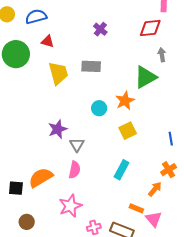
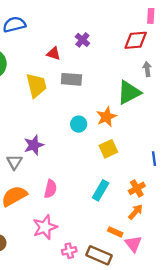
red triangle: (48, 41) -> (54, 54), moved
gray triangle: (77, 145) -> (14, 162), moved
orange cross: (169, 170) -> (137, 188), moved

